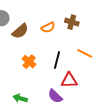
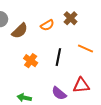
brown cross: (72, 22) -> (71, 18), turned 32
red triangle: (69, 80) -> (81, 85), moved

